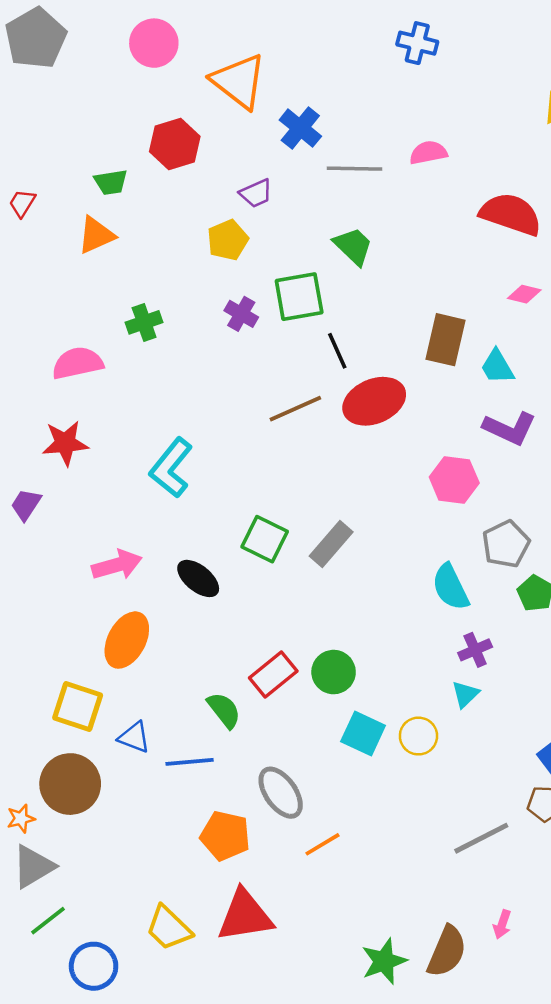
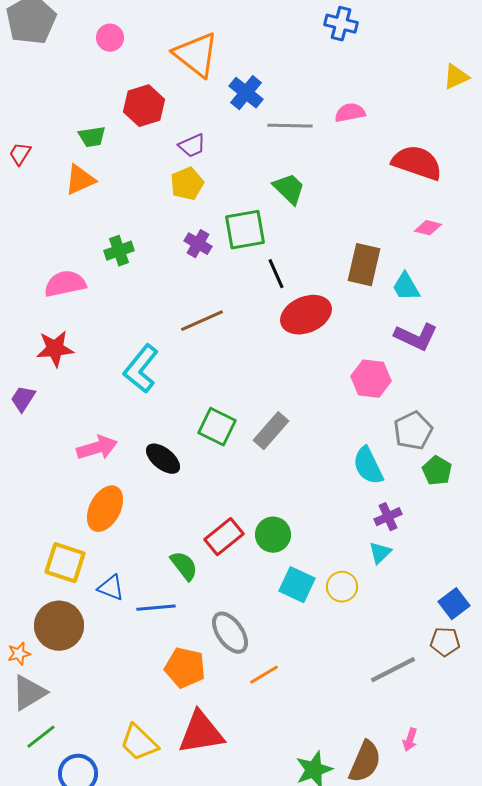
pink circle: (154, 43) -> (110, 38), moved, size x0.7
purple trapezoid: (256, 193) -> (192, 146), moved
brown line: (295, 409) -> (202, 321), moved

